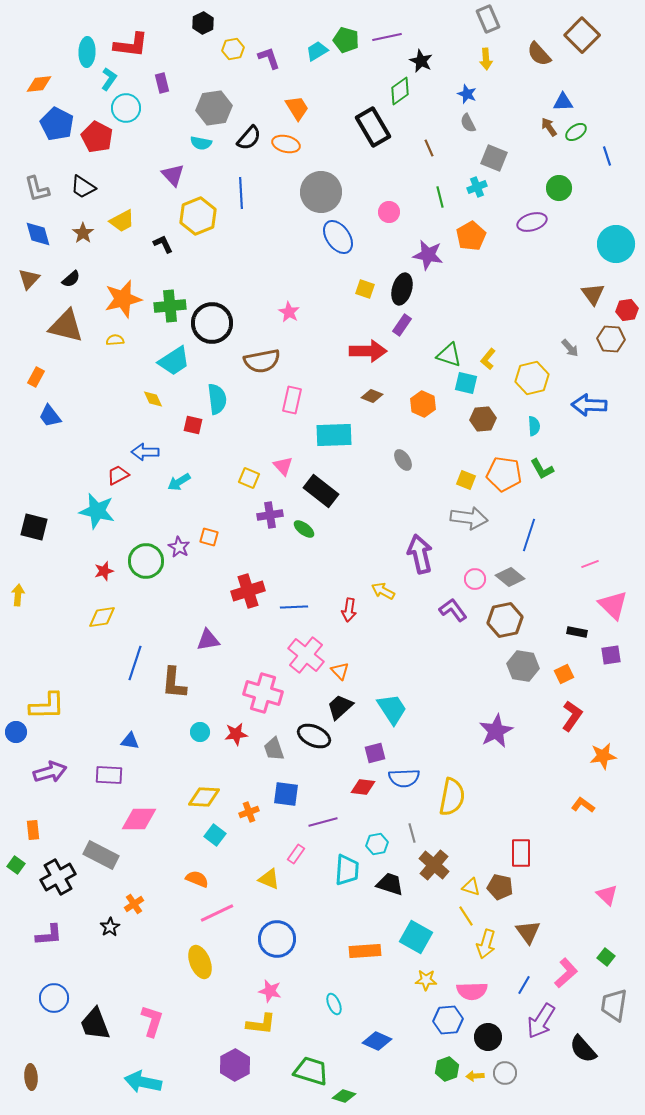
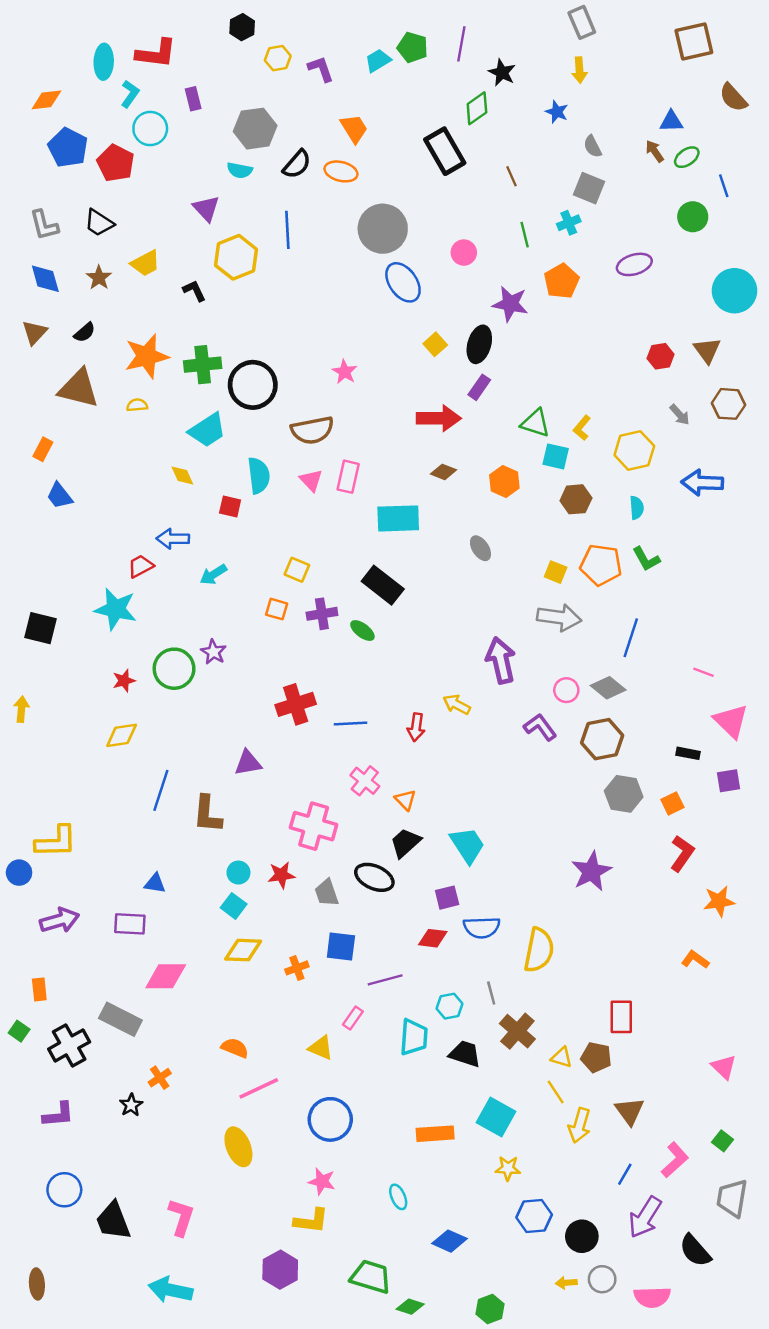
brown square: (582, 35) -> (694, 41), turned 32
purple line: (387, 37) -> (461, 44), turned -68
brown semicircle: (539, 54) -> (733, 98), moved
gray semicircle: (468, 123) -> (593, 146), moved
green circle: (559, 188) -> (693, 217), moved
yellow square: (365, 289) -> (435, 344), turned 30
red hexagon: (627, 310) -> (661, 356), moved
pink triangle: (283, 466) -> (311, 480), moved
orange square: (209, 537) -> (277, 609), moved
pink line: (590, 564) -> (703, 672), turned 42
pink cross: (306, 655) -> (365, 781), size x0.7
cyan square: (215, 835) -> (234, 906), moved
pink semicircle: (472, 991) -> (652, 1297), moved
green hexagon: (447, 1069) -> (490, 1309), moved

